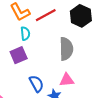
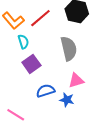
purple square: (19, 55) -> (31, 64), moved
blue semicircle: (36, 84) -> (46, 91), turned -66

